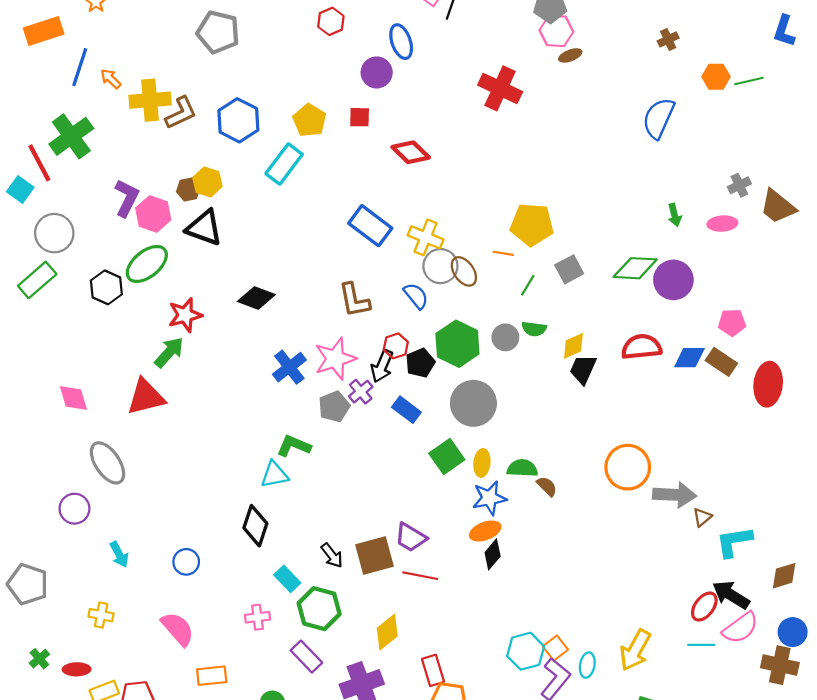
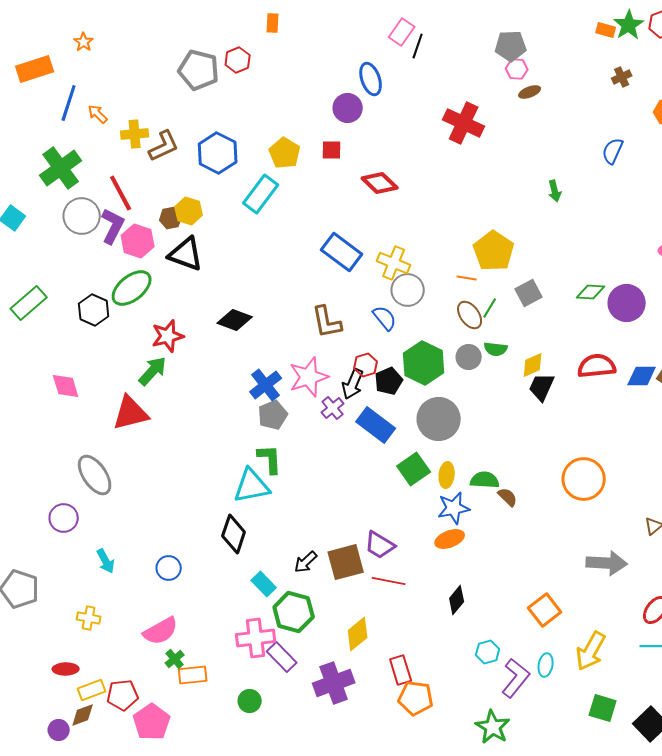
red hexagon: (331, 21) -> (238, 60), moved
pink hexagon: (556, 31) -> (517, 69), size x0.7
yellow cross: (150, 100) -> (135, 134), size x0.7
blue semicircle: (659, 118) -> (613, 151), size x0.7
red line: (39, 163) -> (121, 193), moved
green arrow: (675, 215) -> (555, 191), moved
yellow pentagon: (532, 225) -> (494, 251), turned 30
gray circle: (54, 233) -> (82, 216), moved
green diamond: (635, 268) -> (591, 292), size x0.7
brown ellipse: (464, 271) -> (470, 315), moved
pink diamond: (73, 398) -> (66, 386), moved
gray pentagon: (334, 407) -> (273, 415), moved
blue rectangle: (406, 410) -> (376, 425), size x1.4
green L-shape: (294, 446) -> (270, 459), turned 64
cyan triangle: (274, 475) -> (252, 486), size x1.4
gray arrow: (675, 495) -> (607, 563), moved
black diamond: (493, 554) -> (457, 600), moved
black arrow: (332, 555) -> (306, 562), turned 85
pink cross: (257, 617) -> (256, 638), moved, size x1.6
pink semicircle: (178, 629) -> (161, 631), turned 102
orange square: (555, 648) -> (545, 610), moved, size x1.4
cyan hexagon: (526, 651) -> (488, 652), size x0.7
green cross: (39, 659) -> (175, 659), moved

